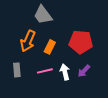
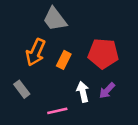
gray rectangle: (17, 70) -> (22, 89), turned -32
pink line: (45, 71) -> (57, 111), moved

